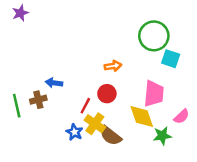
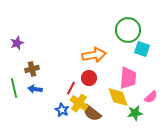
purple star: (20, 13) -> (17, 43), moved
orange arrow: (113, 66) -> (94, 55), size x1.6
blue arrow: (54, 83) -> (35, 89), moved
brown cross: (38, 100) -> (32, 69), moved

